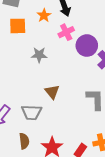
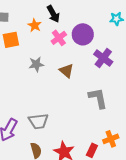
purple circle: (87, 46) -> (83, 34), moved
brown triangle: (52, 92) -> (66, 71), moved

